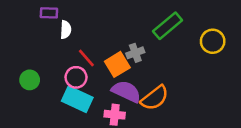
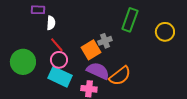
green rectangle: (168, 26) -> (130, 20), turned -30
red line: (86, 58) -> (57, 45), moved
green circle: (30, 80) -> (23, 62), size x1.6

